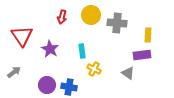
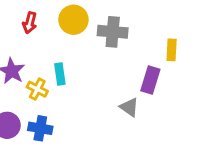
yellow rectangle: (148, 35) -> (172, 50), moved
purple rectangle: (142, 55) -> (150, 80), turned -66
yellow cross: (94, 69) -> (37, 89), moved

